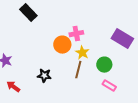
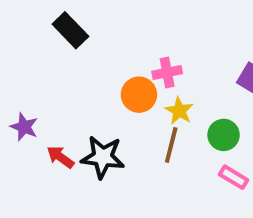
black star: (44, 76) -> (103, 157), size x1.5
red arrow: (13, 87) -> (60, 157), moved

